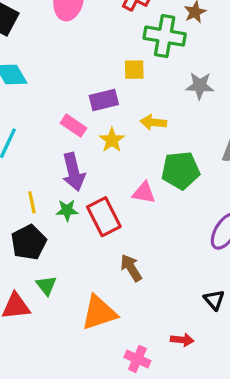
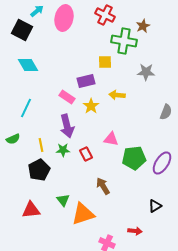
green pentagon: (181, 170) -> (134, 158), moved
red rectangle: (104, 217) -> (86, 154), size x0.6
green triangle: (46, 285) -> (63, 200), moved
black triangle: (214, 300) -> (155, 206), turned 40

